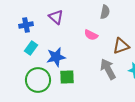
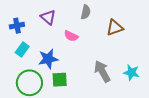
gray semicircle: (105, 12) -> (86, 12), moved
pink semicircle: (91, 35) -> (71, 36), moved
brown triangle: (121, 46) -> (115, 28), moved

